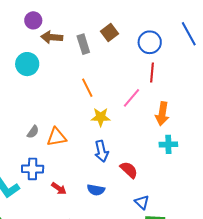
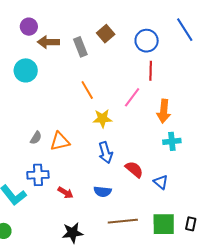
blue triangle: (142, 202) -> (161, 182), moved

